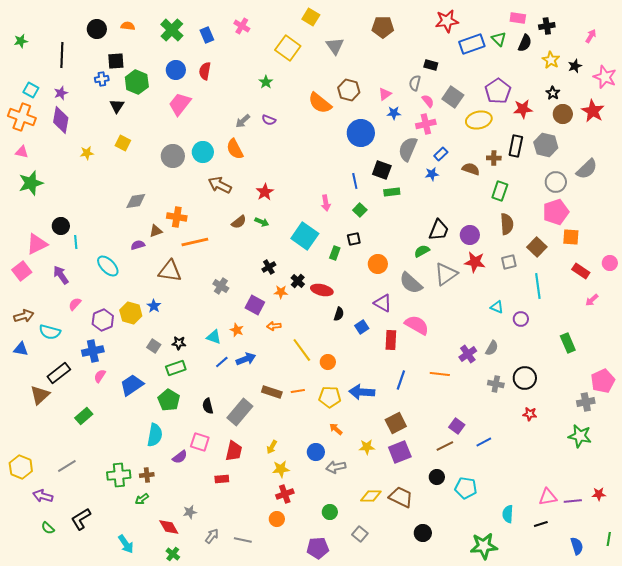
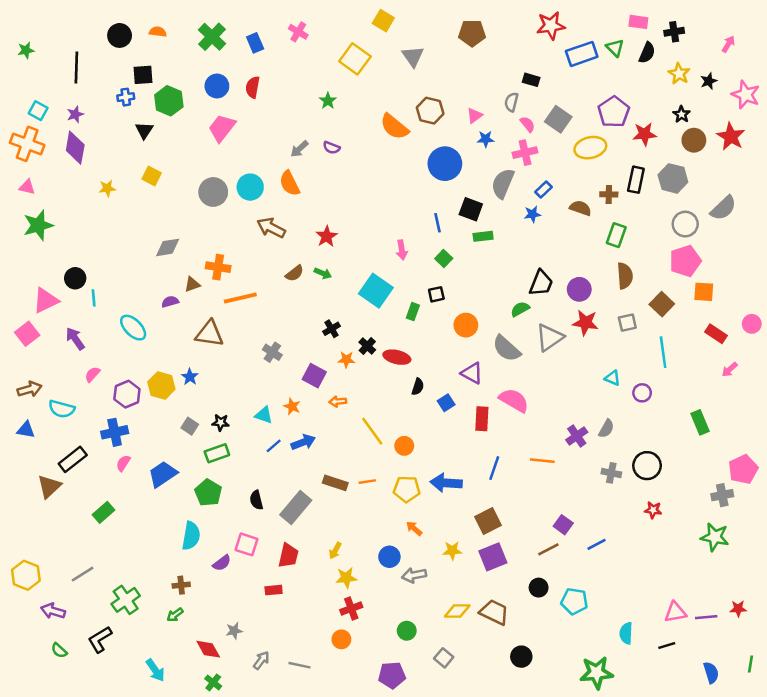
green cross: (119, 475) -> (126, 600), moved, turned -30

